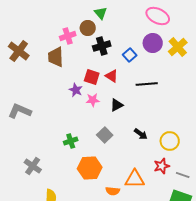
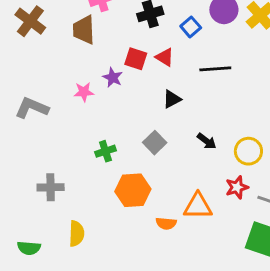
pink star: (93, 100) -> (84, 92), moved
gray cross: (33, 166) -> (51, 187), turned -36

